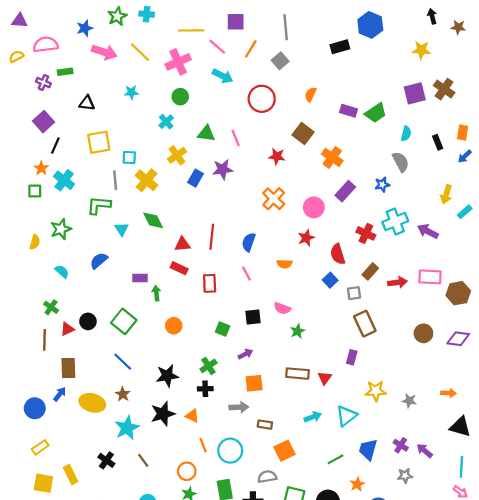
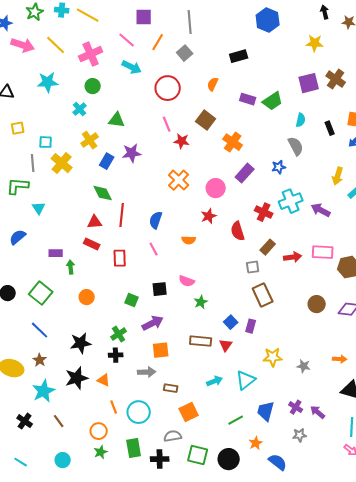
yellow line: (191, 30) -> (88, 15), moved, turned 30
black rectangle: (340, 47) -> (239, 56), moved
cyan star: (131, 92) -> (48, 82), size x1.5
pink line: (236, 138) -> (167, 124), moved
yellow square: (99, 142) -> (18, 128), size x0.6
green diamond: (153, 220) -> (103, 193), moved
blue square: (330, 280) -> (231, 322), moved
purple arrow: (245, 354) -> (153, 323), size x1.5

